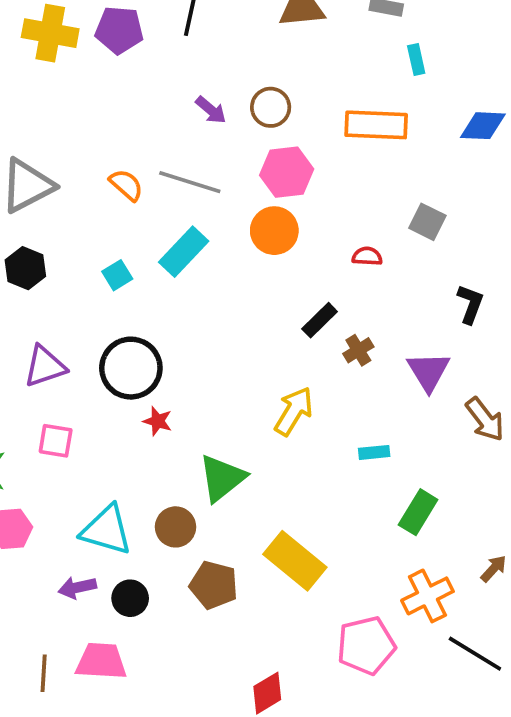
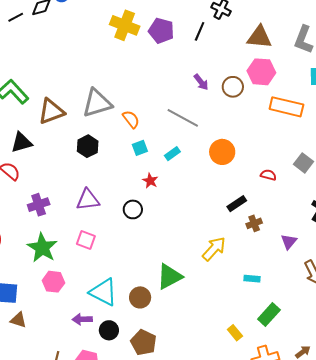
pink hexagon: (287, 172) -> (261, 72), moved
orange semicircle: (126, 185) -> (131, 119), moved
cyan rectangle: (184, 252) -> (172, 154), size x0.6
cyan square: (117, 275) -> (140, 148), moved
black circle: (131, 368) -> (133, 209), size x0.6
purple triangle: (429, 371) -> (289, 242), size x0.7
red star: (158, 421) -> (150, 181), moved
yellow rectangle: (295, 561) -> (235, 333), moved, size x0.5
brown pentagon: (214, 585) -> (144, 342), moved

